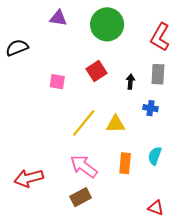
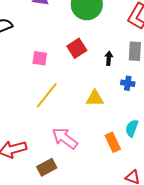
yellow line: (84, 123) -> (47, 95), moved
orange rectangle: (125, 163) -> (113, 142), moved, turned -30
brown rectangle: (81, 197) -> (47, 167), moved

